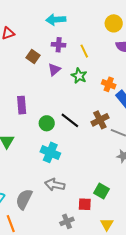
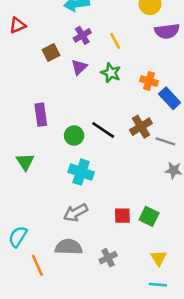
purple cross: (59, 45) -> (82, 35), turned -32
brown square: (33, 57) -> (51, 52), turned 32
gray arrow: (55, 185) -> (76, 213), moved, turned -36
gray semicircle: (24, 199) -> (69, 247), moved, turned 70
red square: (85, 204) -> (122, 216), moved

